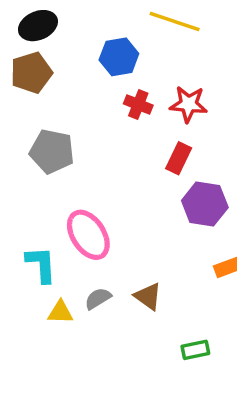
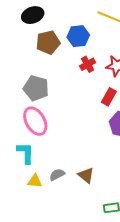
brown pentagon: (31, 73) -> (48, 42), moved
red cross: (138, 105) -> (88, 64), turned 35
pink ellipse: (88, 235) -> (35, 121), moved

